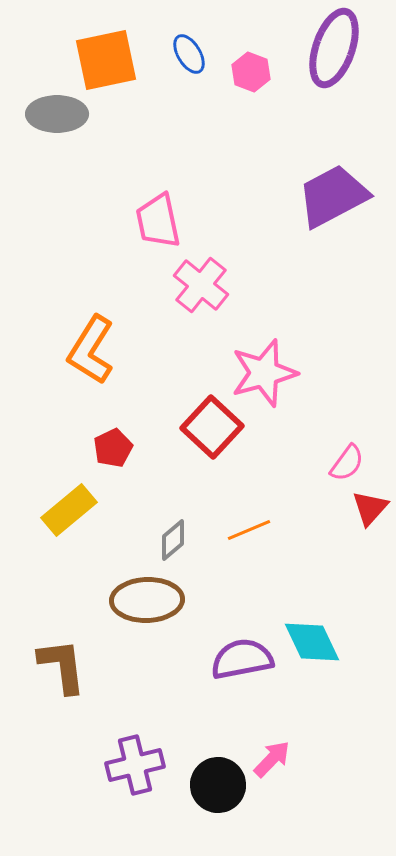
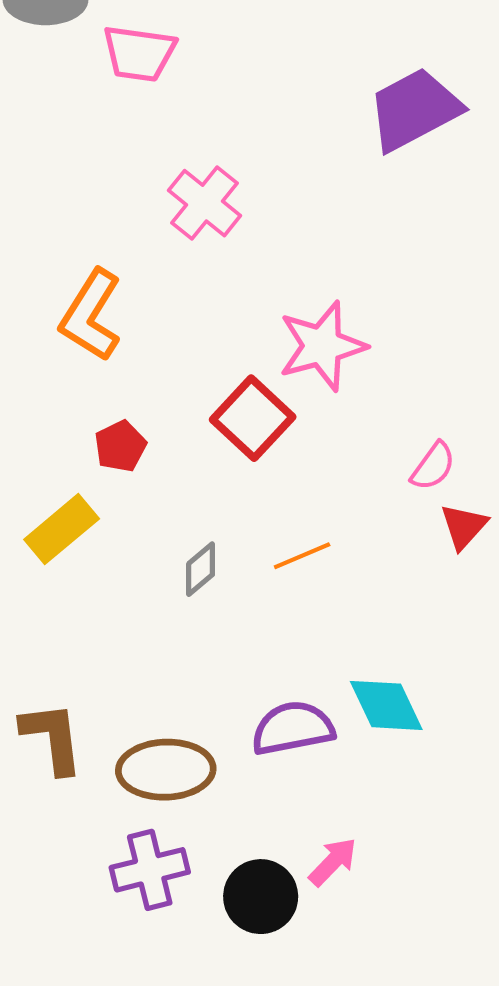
pink trapezoid: (158, 221) -> (139, 53), moved, turned -70
pink cross: (201, 285) -> (205, 203), moved
brown ellipse: (147, 600) -> (166, 770), moved

